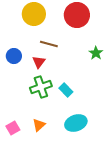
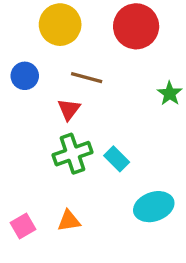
blue circle: (14, 56) -> (25, 76), moved
cyan ellipse: (76, 123) -> (154, 207), moved
orange triangle: (39, 125) -> (69, 221), turned 32

